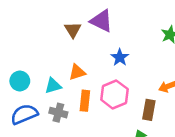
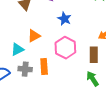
orange rectangle: (85, 101) -> (44, 66), moved

